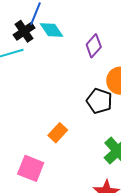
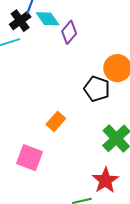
purple diamond: (94, 46) -> (69, 32), moved

